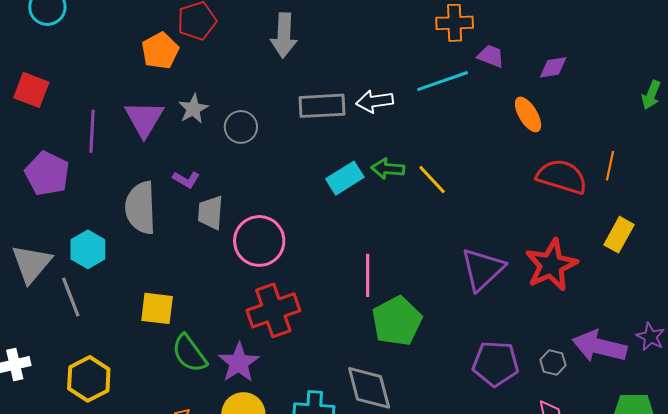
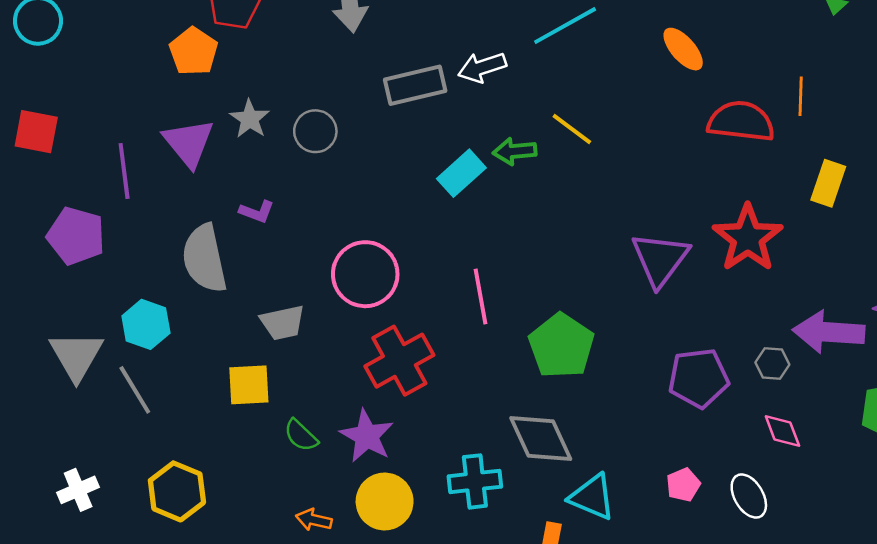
yellow line: (432, 180) -> (572, 129), moved
gray trapezoid: (210, 213) -> (283, 322), moved, turned -96
pink line: (368, 275) -> (480, 297), moved
green semicircle: (189, 353) -> (301, 435), size x0.7

